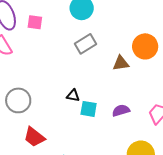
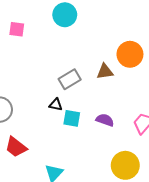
gray rectangle: (86, 44) -> (70, 79), moved
purple semicircle: (121, 110) -> (105, 120), turned 36

